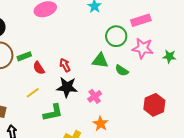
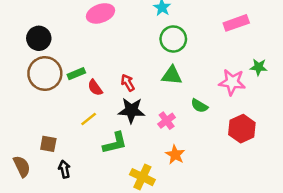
pink rectangle: (141, 20) -> (236, 23), moved
green circle: (116, 36) -> (173, 39), moved
pink star: (143, 48) -> (232, 82), moved
green semicircle: (122, 70) -> (199, 106), moved

